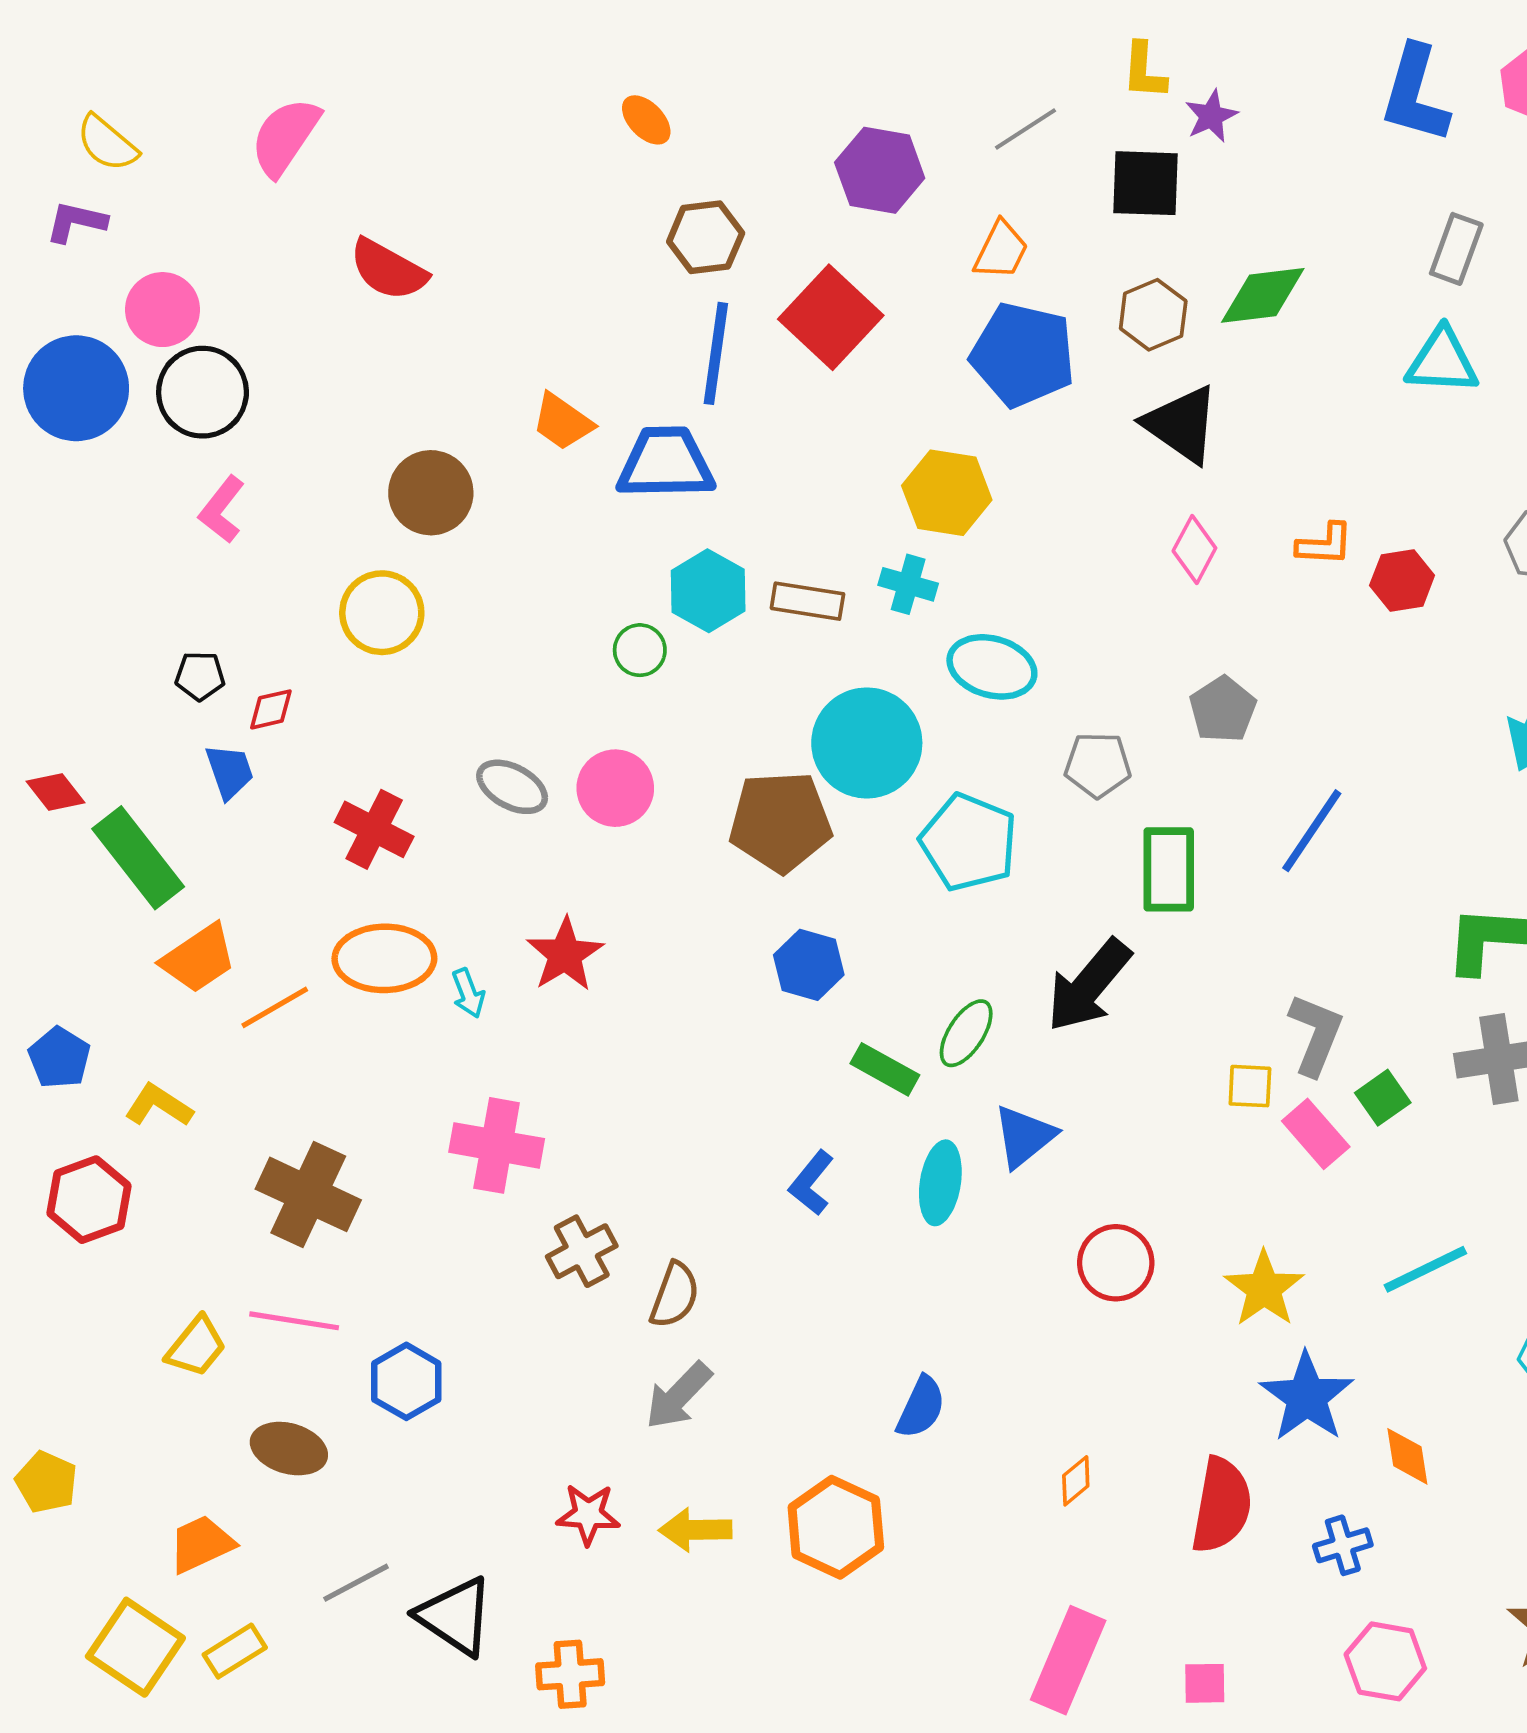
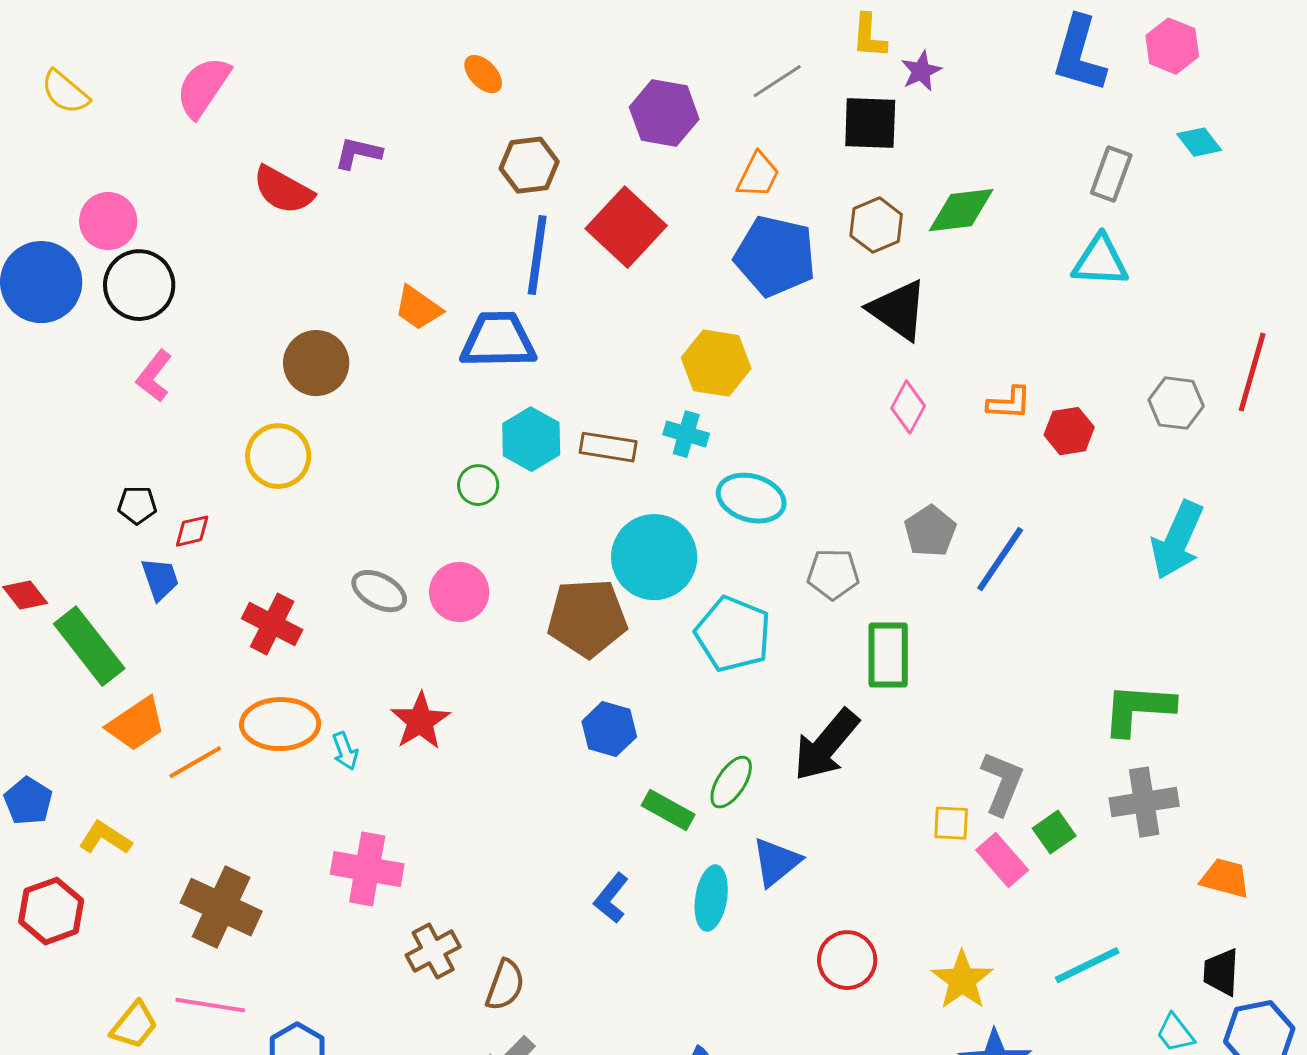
purple L-shape: (76, 222) -> (358, 153), moved
blue line: (1312, 831) -> (1000, 559), moved

